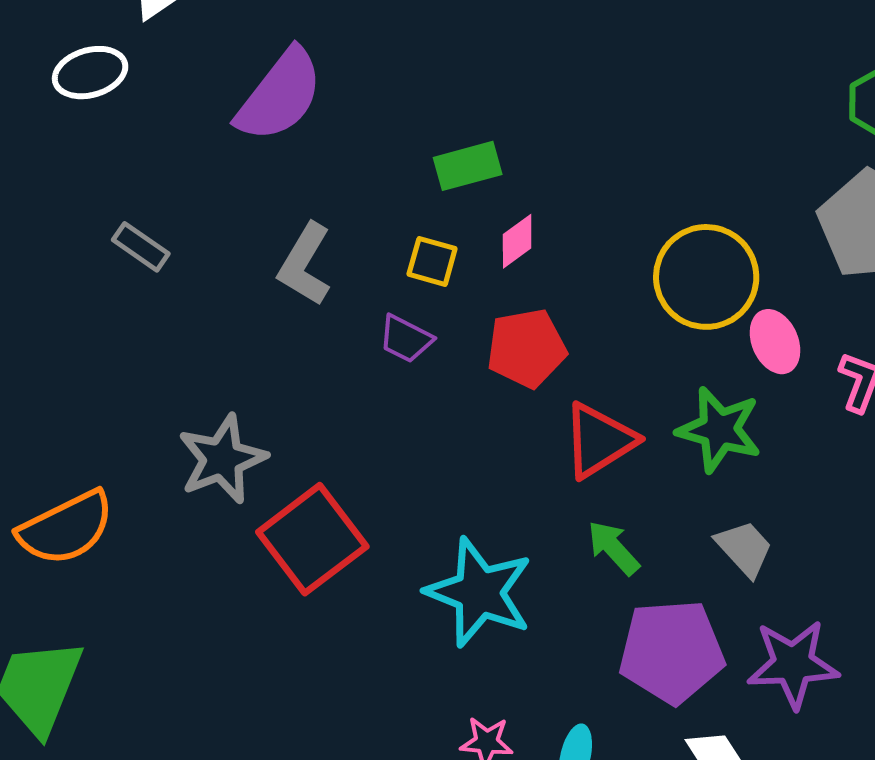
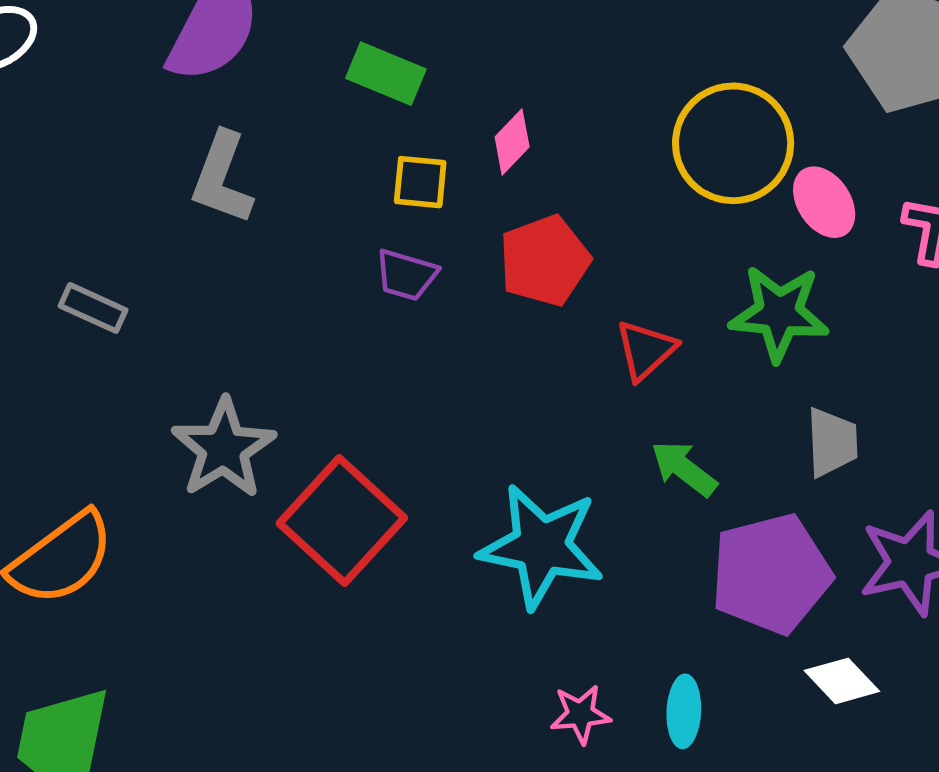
green rectangle: (468, 166) -> (386, 74), moved, turned 48
gray rectangle: (141, 247) -> (93, 308), moved
gray L-shape: (305, 264) -> (222, 178), moved
red triangle: (599, 440) -> (646, 350), size x0.7
gray trapezoid: (744, 548) -> (832, 442), turned 50

